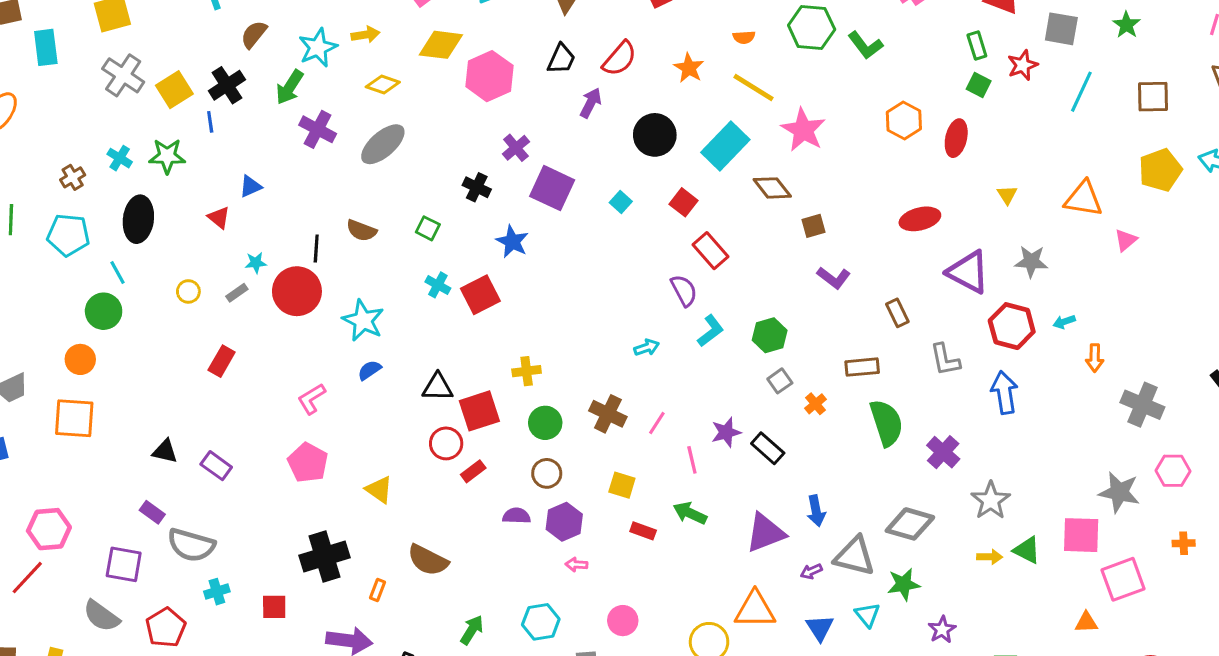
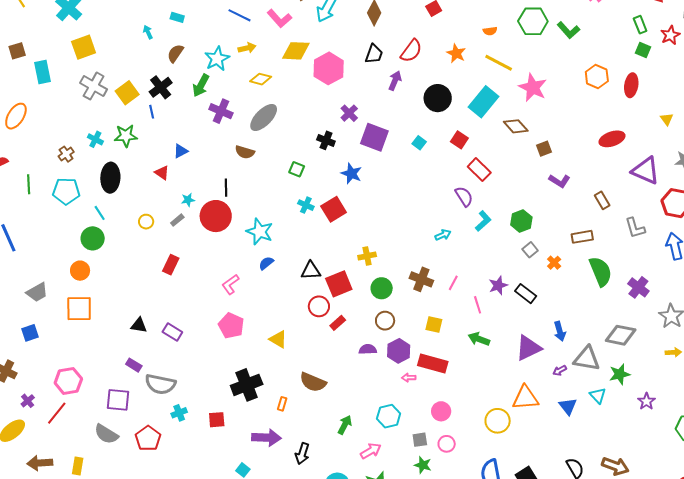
brown semicircle: (361, 231) -> (245, 152), moved
red rectangle: (643, 531) -> (433, 364), moved, size x1.8

